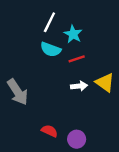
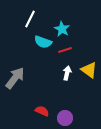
white line: (49, 22) -> (30, 19), moved
white arrow: (79, 86) -> (67, 73), turned -72
gray arrow: (18, 92) -> (15, 78), turned -110

